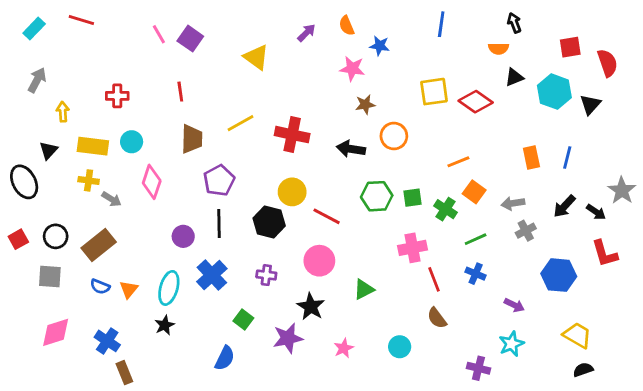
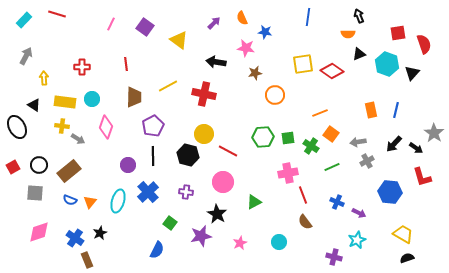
pink line: (159, 34) -> (111, 24), turned 56
purple square: (190, 39) -> (145, 27), moved
black arrow: (351, 149) -> (216, 62), moved
black triangle: (48, 150) -> (34, 105), turned -40
blue cross: (476, 274) -> (337, 202), moved
black star: (165, 325) -> (100, 233), moved

